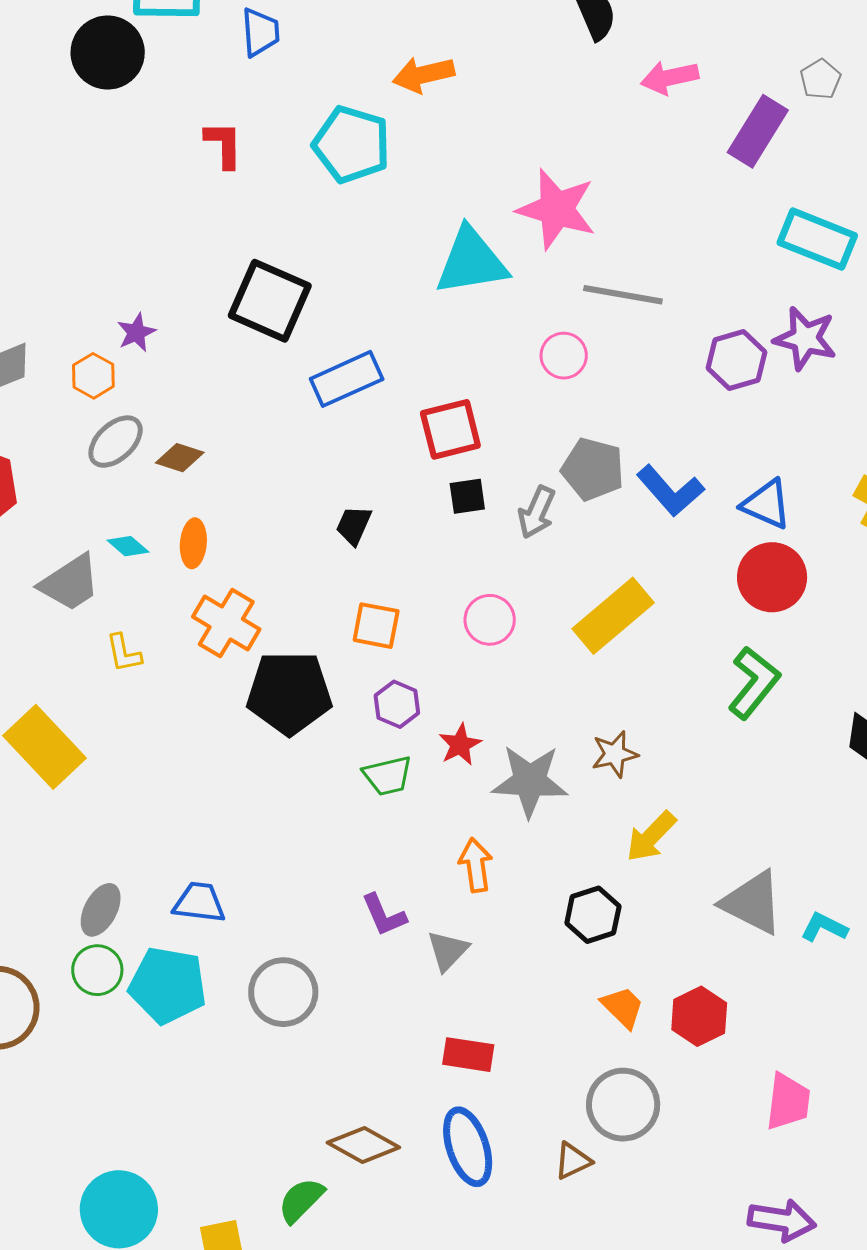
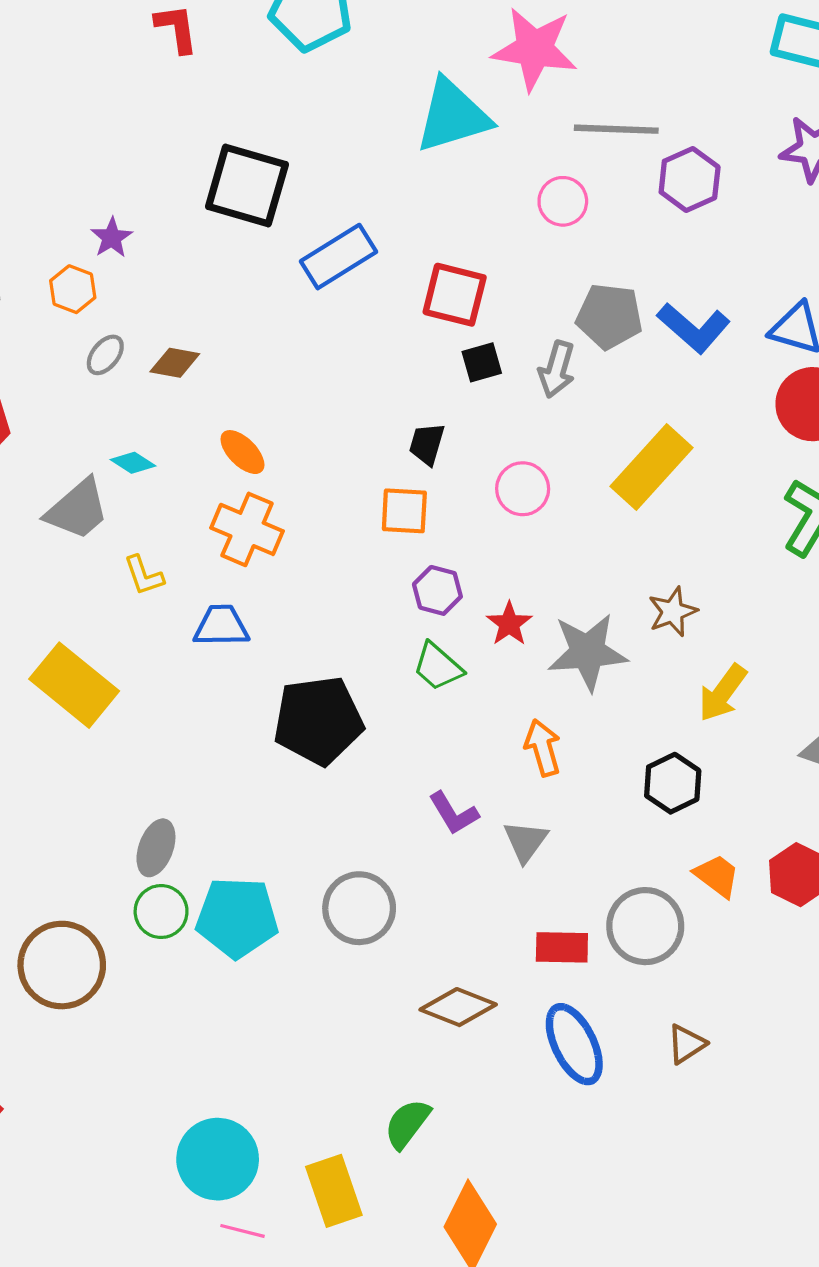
purple hexagon: (736, 360) -> (690, 179), moved
red square: (450, 429) -> (455, 295), turned 36
gray ellipse: (116, 442) -> (105, 355), size x0.7
black trapezoid: (354, 525) -> (427, 444), moved
orange ellipse: (193, 543) -> (242, 452), moved, turned -42
black pentagon: (289, 693) -> (318, 720), moved
green trapezoid: (388, 776) -> (438, 667), turned 62
blue trapezoid: (199, 903) -> (221, 626), moved
gray circle: (623, 1105) -> (645, 926), moved
brown diamond: (363, 1145) -> (458, 1007), moved

